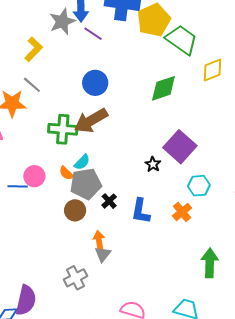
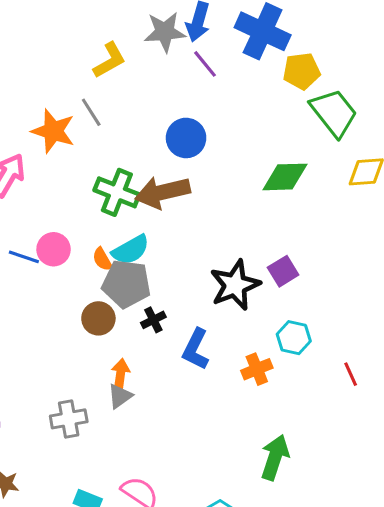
yellow pentagon: (154, 20) -> (302, 71), size x0.7
purple square: (180, 147) -> (283, 271), size x0.6
cyan semicircle: (82, 162) -> (131, 250), size x1.4
black star: (153, 164) -> (235, 285), size x2.0

